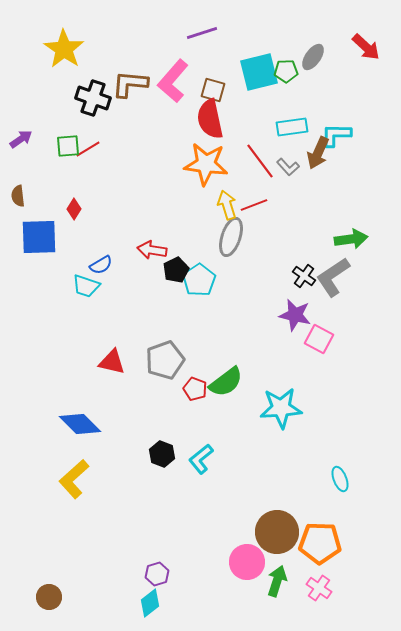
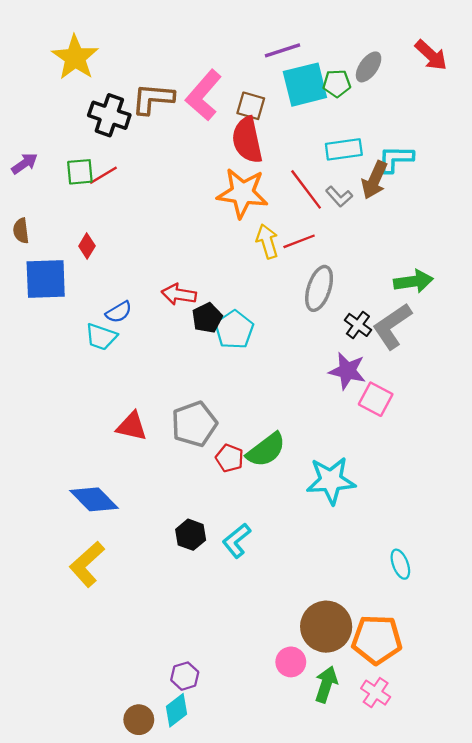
purple line: (202, 33) -> (283, 50), moved
gray ellipse: (231, 237) -> (319, 288), moved
pink circle: (247, 562) -> (291, 662), size x0.7
brown circle: (49, 597) -> (139, 720), moved

